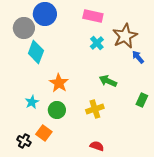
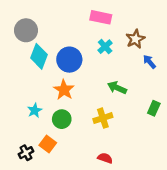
blue circle: (45, 14) -> (69, 60), moved
brown star: (125, 36) -> (135, 39), size x0.7
black cross: (24, 141) -> (26, 153), turned 32

